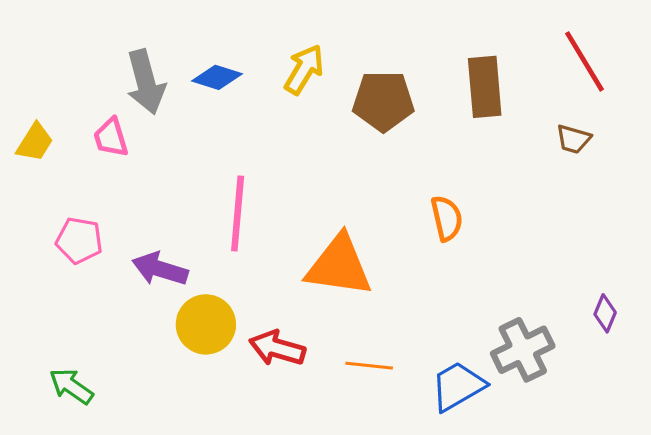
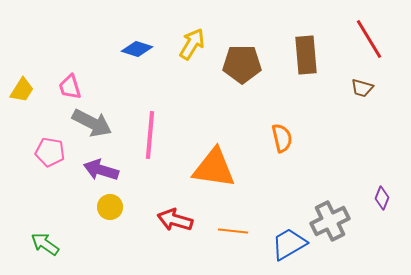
gray arrow: (146, 82) -> (92, 123), moved, turned -48
yellow circle: (206, 324) -> (110, 207), moved, size x0.7

